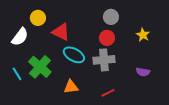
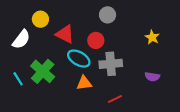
gray circle: (111, 17) -> (108, 15), moved
red circle: (107, 38) -> (96, 40), moved
orange triangle: (71, 87) -> (84, 83), moved

